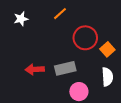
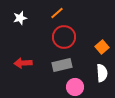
red circle: (85, 38) -> (64, 37), moved
red arrow: (35, 69) -> (23, 63), moved

